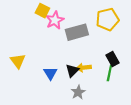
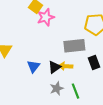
gray rectangle: (77, 32) -> (74, 46), moved
green line: (109, 73) -> (75, 91), moved, turned -42

